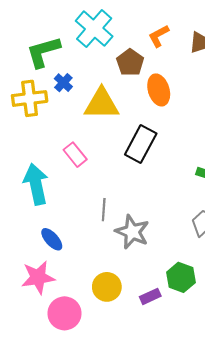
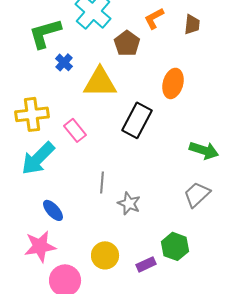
orange ellipse: (159, 90) -> (173, 83), moved, turned 32
yellow cross: (30, 98) -> (32, 114), moved
cyan arrow: (36, 184) -> (38, 158), turned -123
gray star: (132, 232) -> (129, 203), size x0.7

